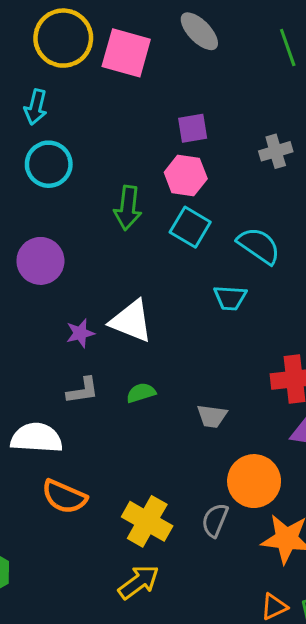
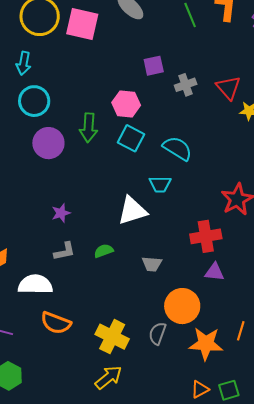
purple square: (193, 128) -> (154, 66), moved
purple circle: (40, 261) -> (48, 143), moved
white triangle: (131, 321) -> (132, 211), moved, turned -36

